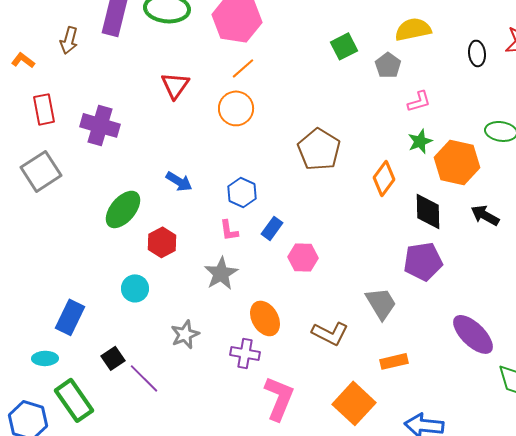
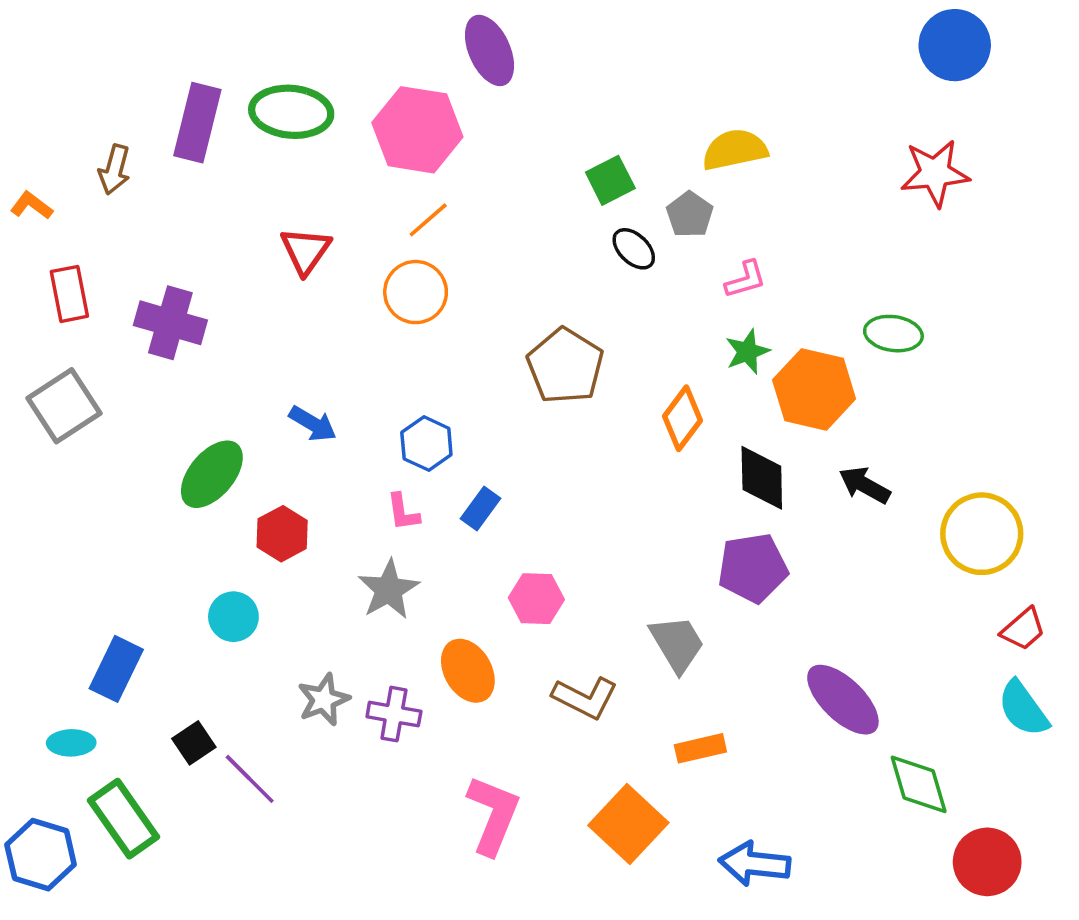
black ellipse: (477, 53) -> (634, 249), moved, turned -40
pink hexagon: (303, 257) -> (536, 599), moved
purple cross: (245, 353) -> (394, 714), moved

